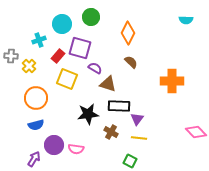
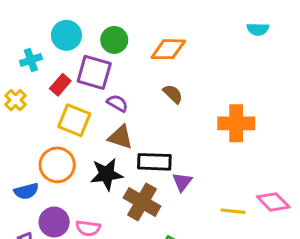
green circle: (91, 17) -> (114, 40), moved
orange diamond: (128, 33) -> (168, 49), turned 65
brown triangle: (108, 84) -> (120, 137), moved
orange circle: (36, 98) -> (57, 165), moved
brown cross: (111, 132) -> (142, 202), size x1.6
yellow line: (139, 138) -> (233, 211), moved

